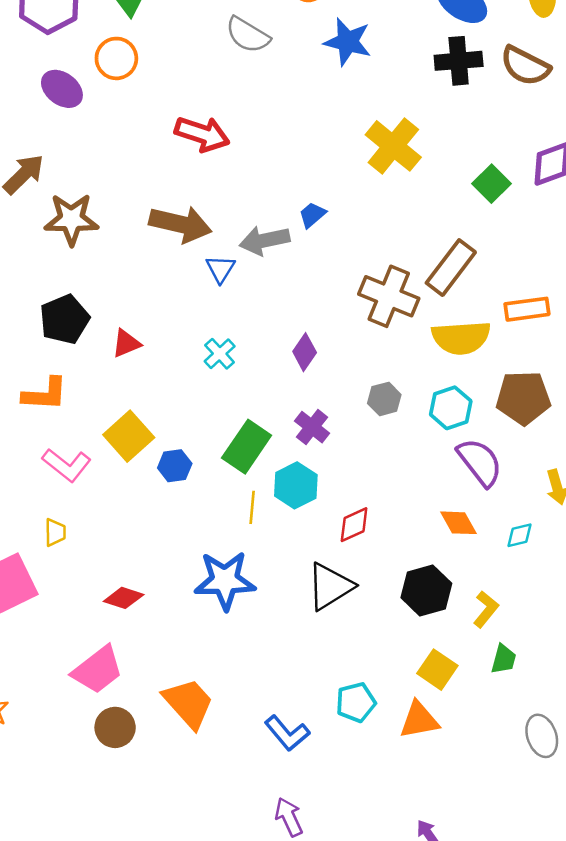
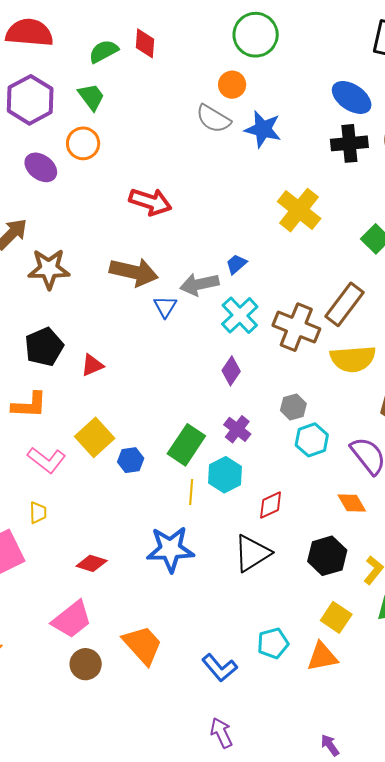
gray semicircle: (248, 35) -> (213, 119), moved
cyan cross: (220, 354) -> (240, 315), moved, size x1.5
cyan hexagon: (451, 408) -> (312, 440), moved

